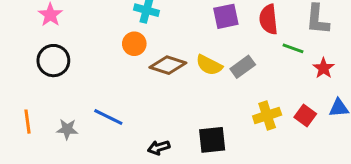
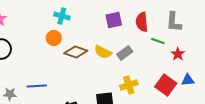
yellow cross: (267, 115) -> (129, 85), moved
red square: (305, 115) -> (166, 85), size x1.5
blue line: (108, 117) -> (37, 86), turned -30

